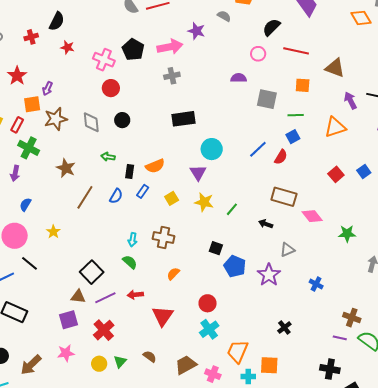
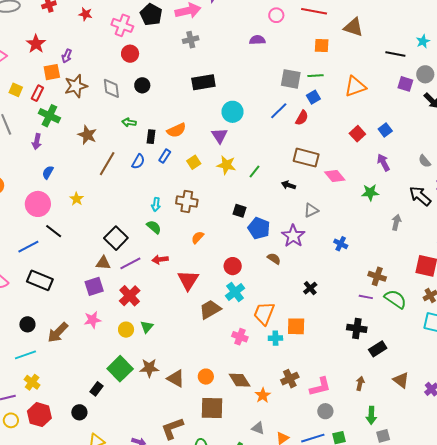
gray square: (267, 99) -> (291, 79), moved
purple arrow: (350, 101) -> (383, 163), moved
brown semicircle: (150, 357) -> (274, 259), moved
brown trapezoid: (186, 365) -> (210, 309), moved

